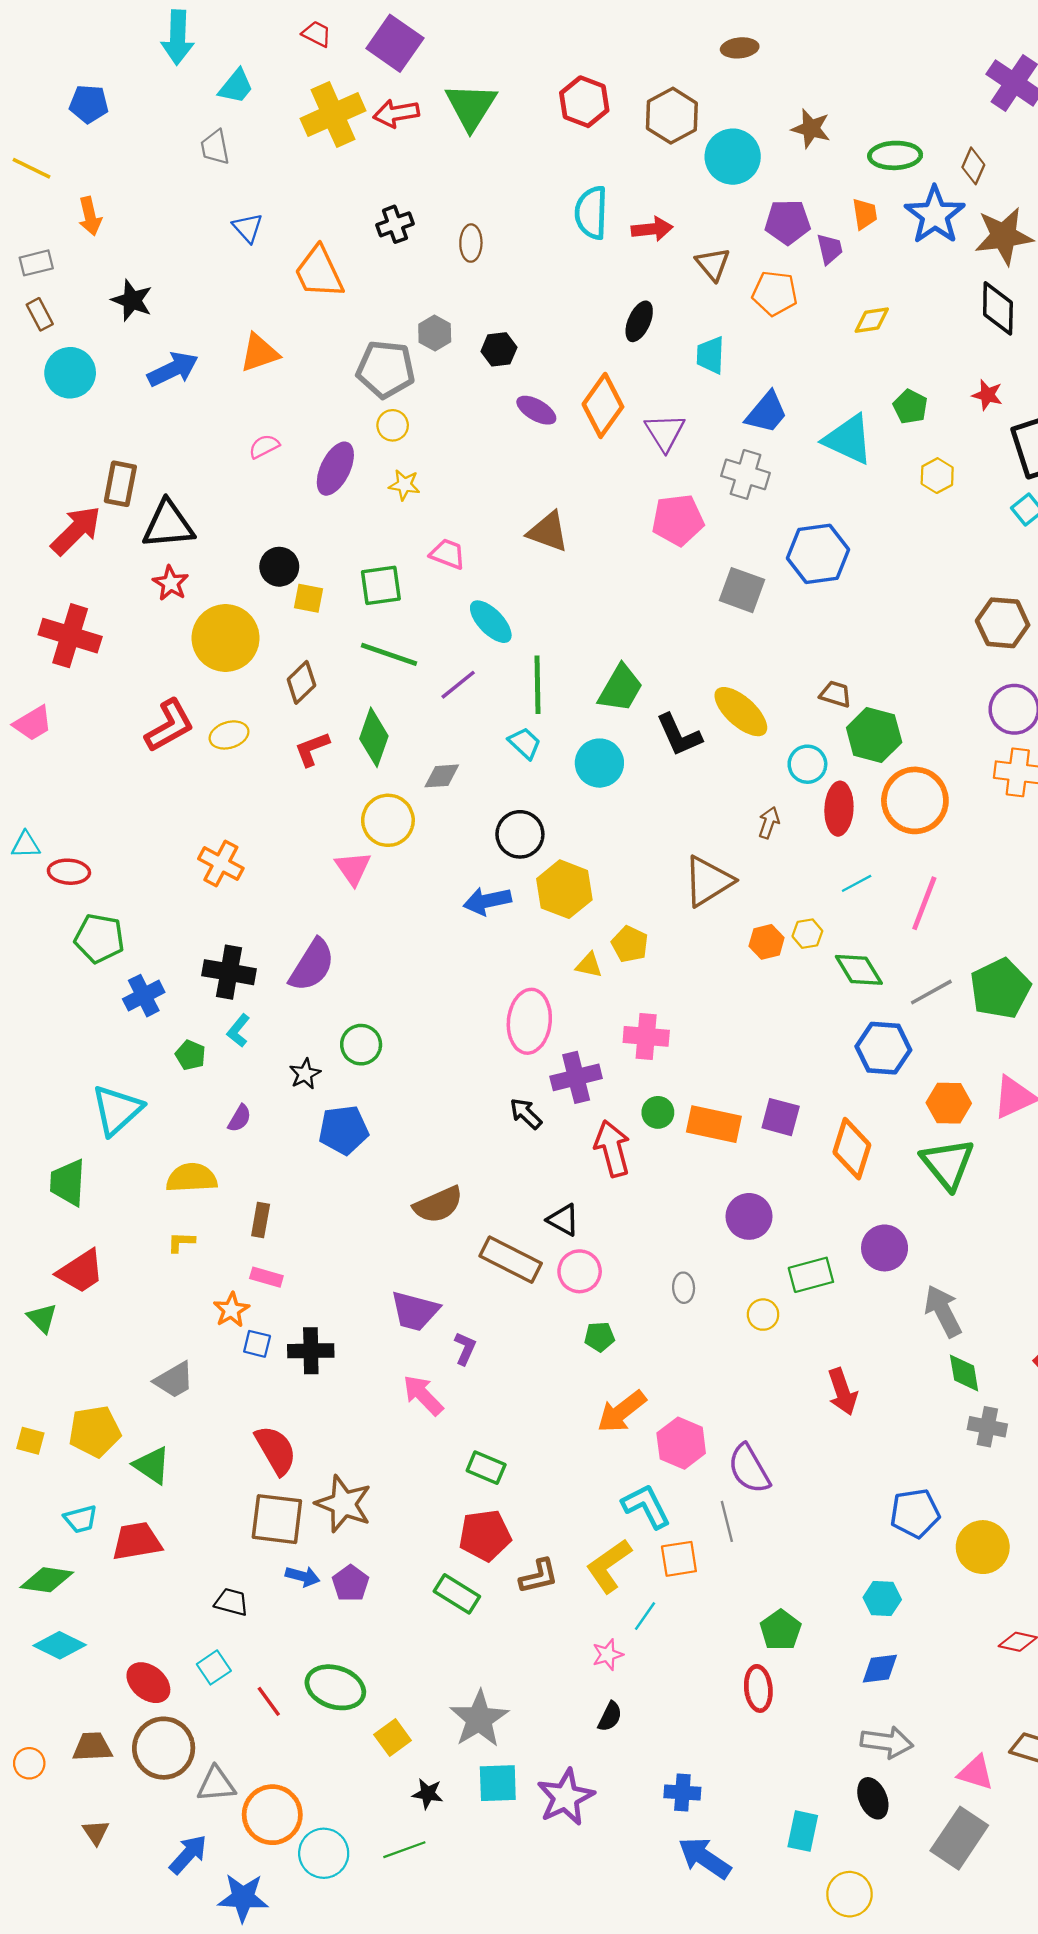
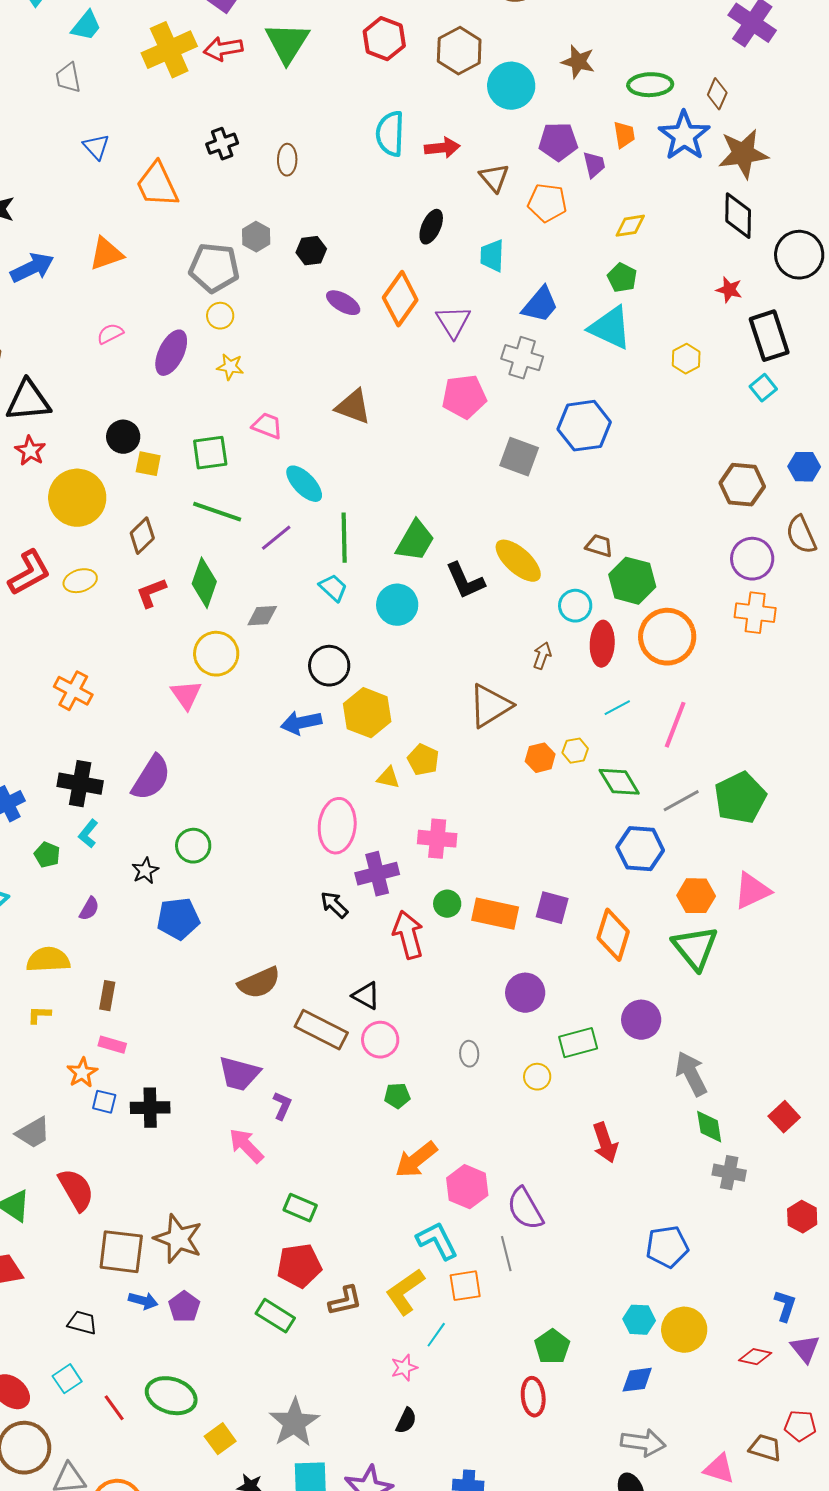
green pentagon: (910, 407) -> (622, 278), moved
red semicircle: (276, 1450) -> (76, 1190), moved
yellow circle: (983, 1547) -> (684, 1330), moved

